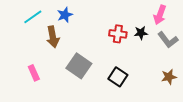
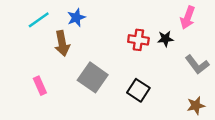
gray L-shape: (168, 40) -> (197, 65), moved
brown star: (169, 77) -> (196, 106), moved

